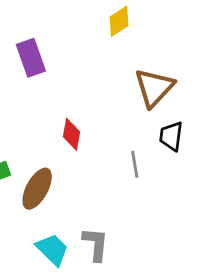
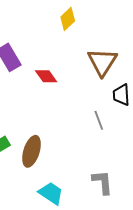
red diamond: (72, 134) -> (46, 76), moved, turned -35
gray L-shape: (96, 244) -> (102, 182), moved

